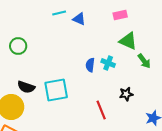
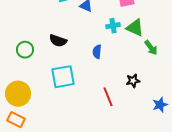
green circle: (18, 46) -> (25, 50), moved
cyan cross: (108, 63) -> (113, 26), moved, turned -32
black semicircle: (26, 87) -> (58, 41), moved

